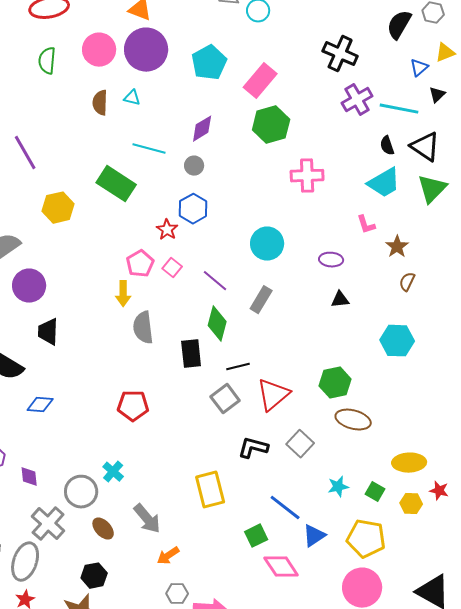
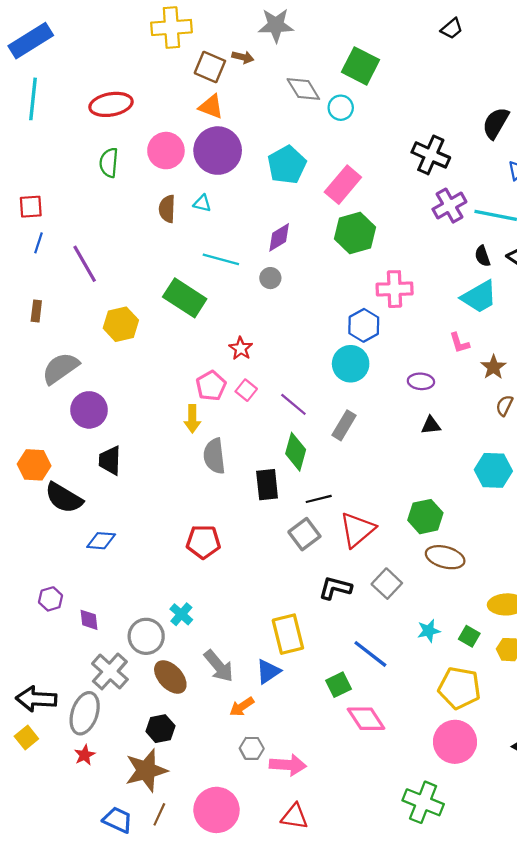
blue hexagon: (193, 209) -> (364, 325), moved
brown ellipse: (103, 529) -> (170, 677), size x1.4
blue triangle: (314, 536) -> (268, 671), moved

